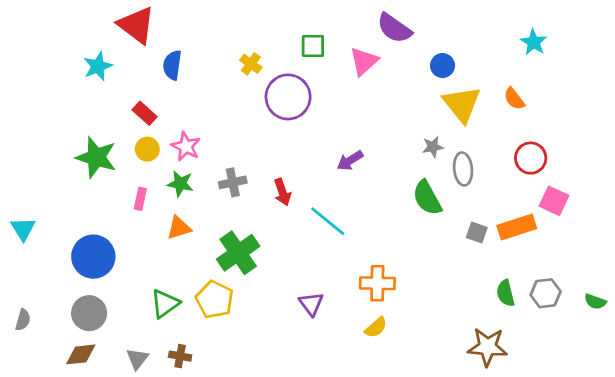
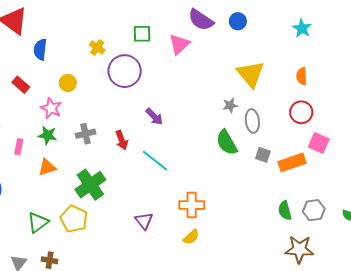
blue circle: (443, 66) -> (238, 21), moved
orange semicircle: (514, 99) -> (302, 76), moved, turned 36
yellow circle: (147, 149) -> (68, 83), moved
purple arrow: (350, 161) -> (154, 117), moved, turned -102
gray square: (477, 232) -> (263, 155), moved
brown star: (488, 347) -> (299, 249), moved

